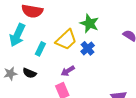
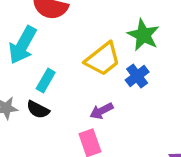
cyan rectangle: (40, 49) -> (46, 80), moved

